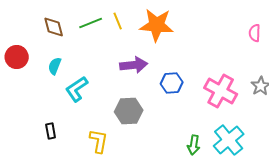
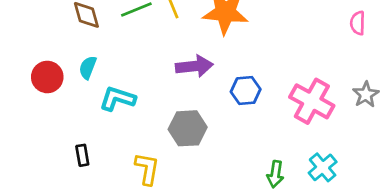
red circle: (17, 57) -> (47, 77), moved
cyan L-shape: (77, 89) -> (117, 99), turned 52
cyan cross: (229, 140) -> (323, 167), size x0.7

